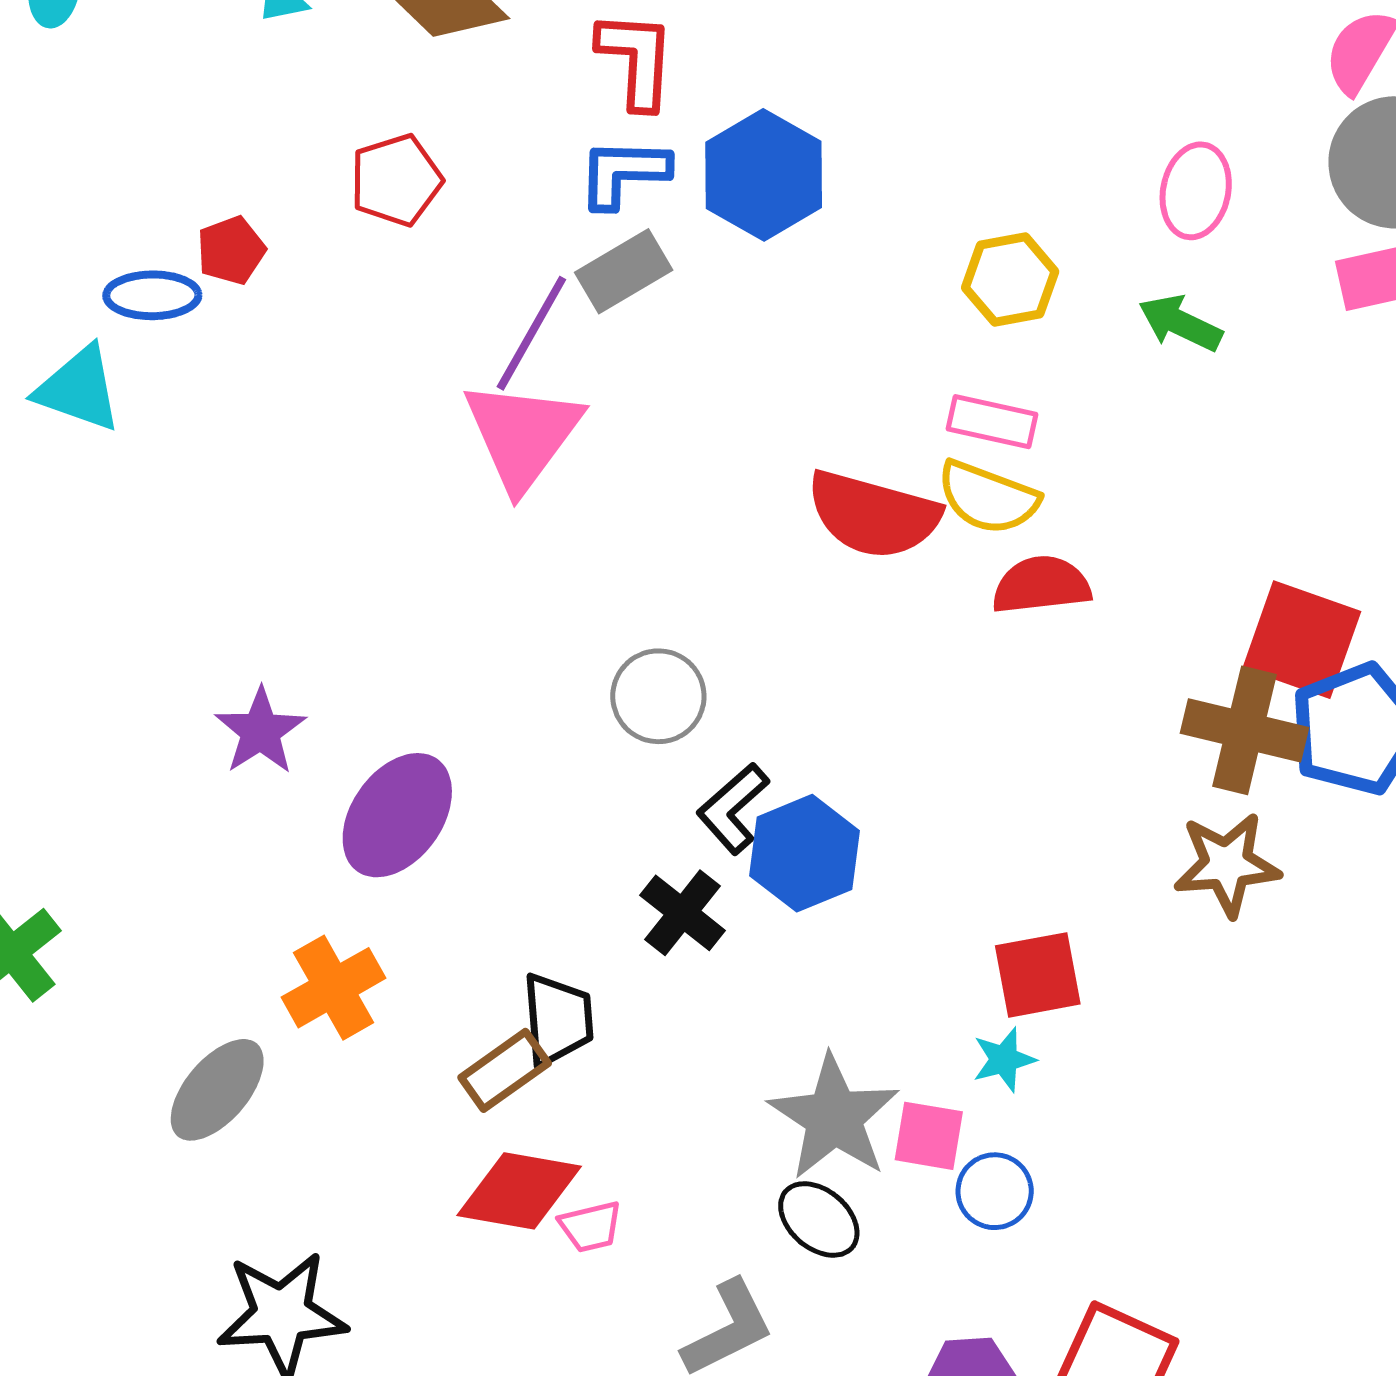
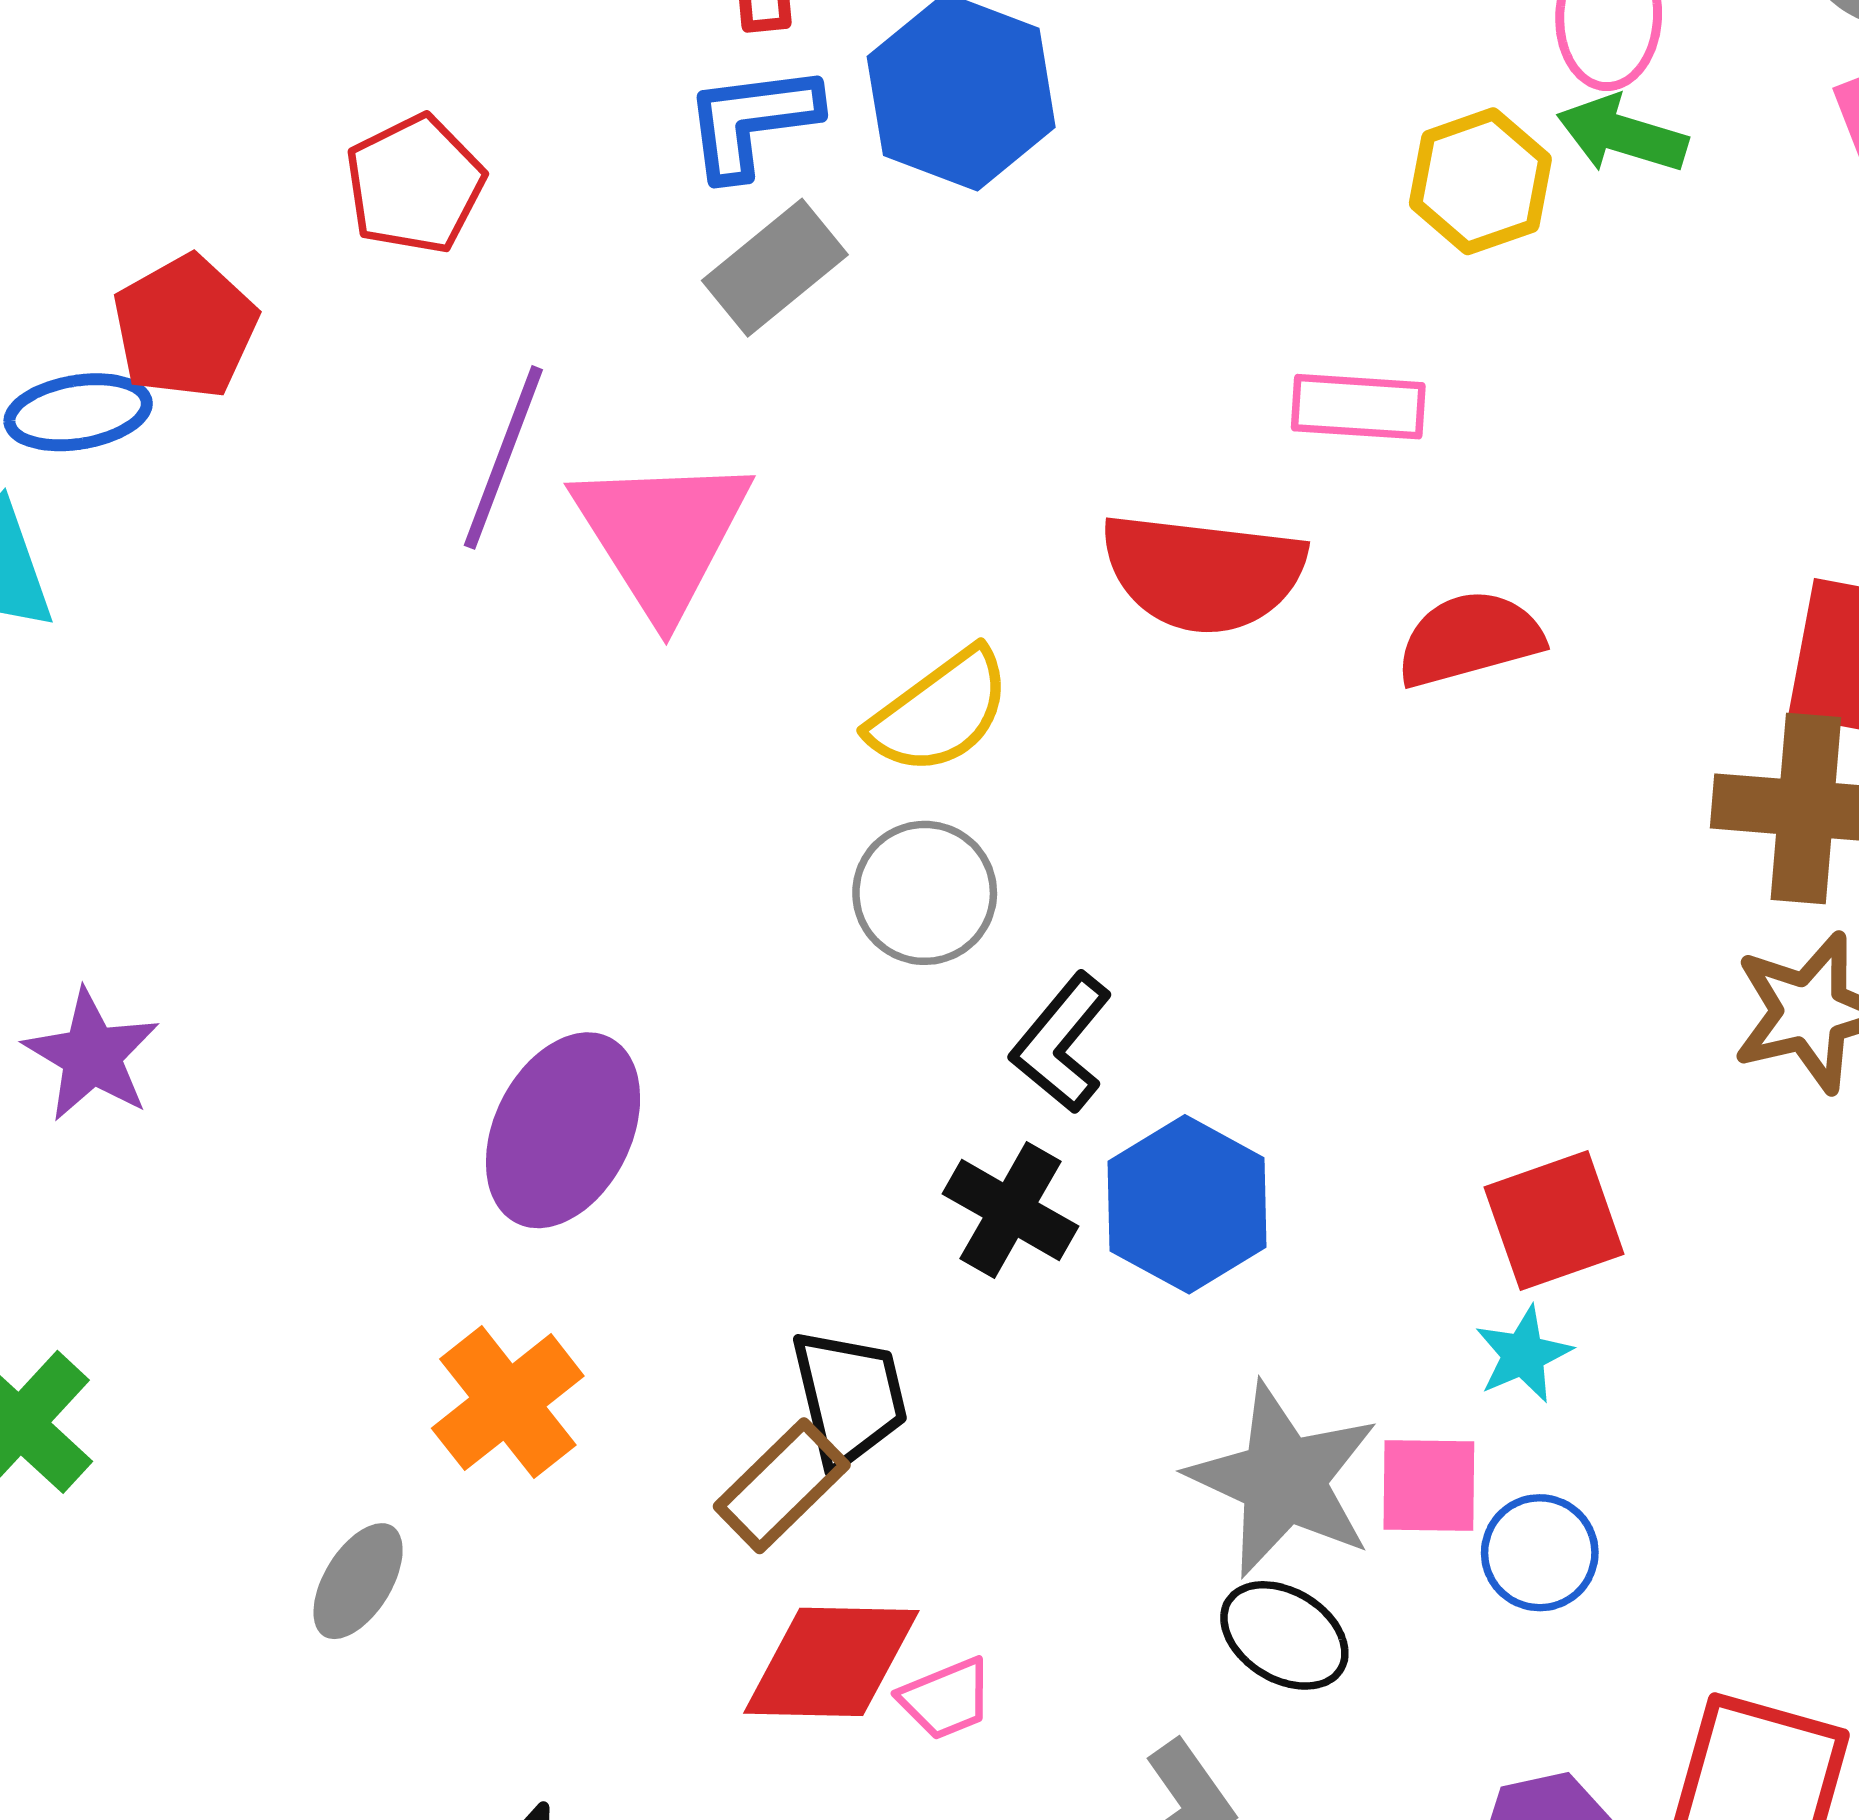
red pentagon: (231, 250) -> (185, 327), size x1.4
yellow hexagon: (1010, 280) -> (1480, 181), moved
green arrow: (1180, 323) -> (1622, 134), moved
purple line: (531, 333) -> (503, 457), moved
yellow semicircle: (988, 498) -> (940, 712), moved, turned -48
purple star: (260, 731) -> (92, 1055), moved
blue hexagon: (805, 853) -> (1187, 1204), moved
gray ellipse: (217, 1090) -> (358, 1581), size x0.7

